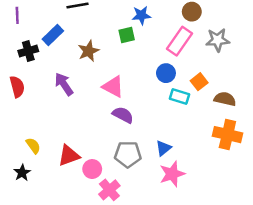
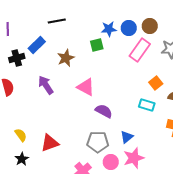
blue circle: (166, 73) -> (129, 28), moved
cyan rectangle: (179, 96) -> (147, 105), moved
purple semicircle: (123, 115) -> (104, 111), moved
pink circle: (92, 169) -> (111, 162), moved
black star: (22, 173) -> (22, 159), moved

